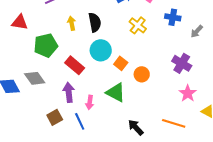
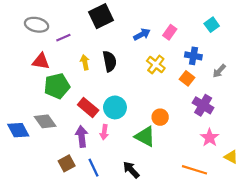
red triangle: (20, 22) -> (41, 61), moved
cyan circle: (101, 50) -> (115, 107), moved
orange square: (121, 63) -> (187, 78), moved
green triangle: (116, 92) -> (145, 136), moved
pink arrow: (90, 102) -> (104, 132), moved
black arrow: (136, 127) -> (131, 170), moved

